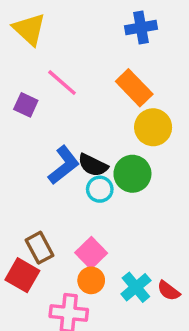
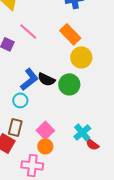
cyan circle: (100, 189) -> (20, 100), moved
brown rectangle: (40, 248) -> (15, 127), turned 42
cyan cross: (136, 287) -> (82, 132), moved
red semicircle: (169, 291) -> (92, 144), moved

